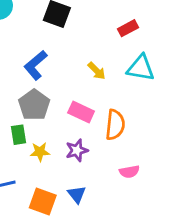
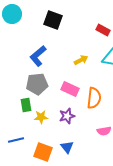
red rectangle: (128, 28) -> (103, 30), turned 56
yellow arrow: (97, 71) -> (81, 60), turned -72
gray pentagon: (34, 105) -> (37, 84), turned 30

